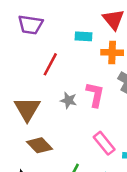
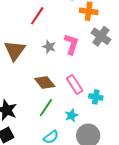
brown diamond: (39, 145) -> (45, 82), moved

